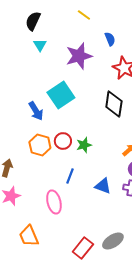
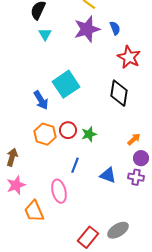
purple star: (79, 56) -> (87, 29), moved
orange trapezoid: (29, 236) -> (34, 211), moved

